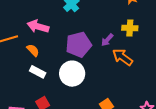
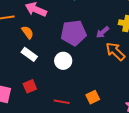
white circle: (72, 74) -> (63, 61), size x0.7

